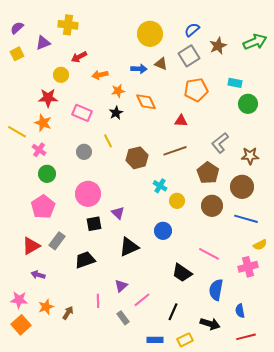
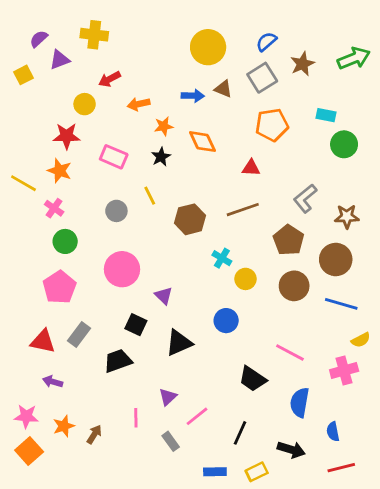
purple semicircle: (17, 28) -> (39, 39), moved
black square: (94, 224) -> (136, 325), moved, turned 35
red triangle: (31, 246) -> (43, 341), turned 42

